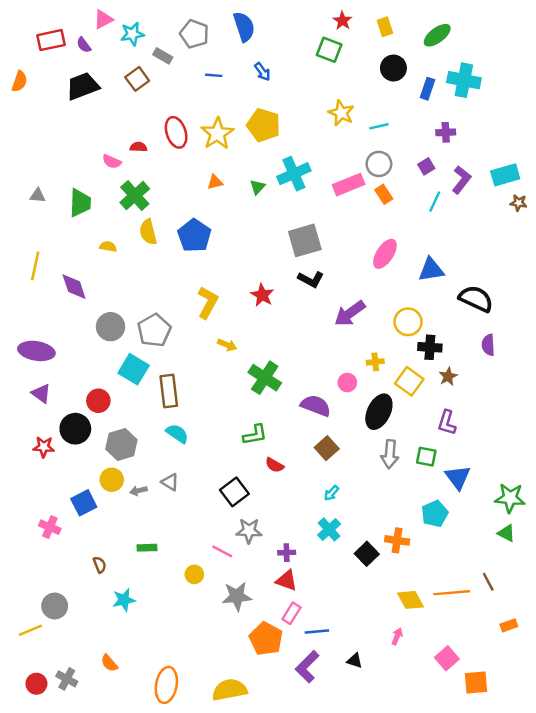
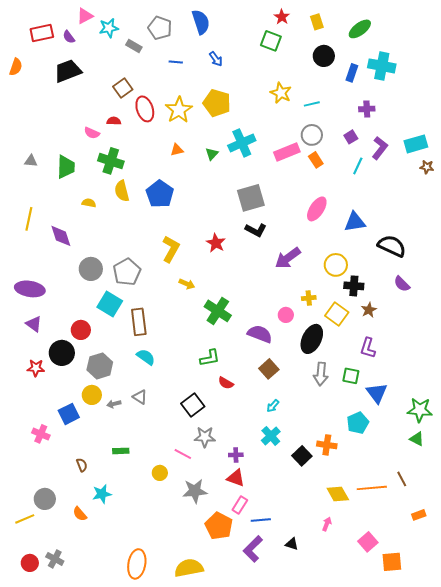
brown square: (137, 79) -> (123, 88), moved
green cross: (135, 196) -> (111, 161), turned -30
purple semicircle: (488, 345) -> (402, 284), turned -42
orange semicircle: (109, 663) -> (80, 514), moved

